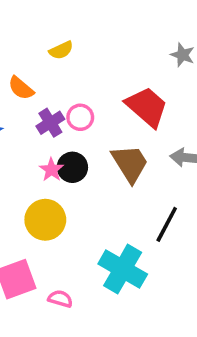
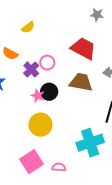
brown trapezoid: (130, 163) -> (81, 82), turned -35
cyan cross: (123, 269) -> (90, 143), turned -36

